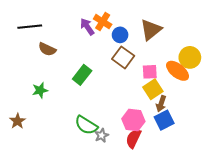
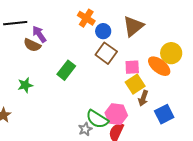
purple arrow: (87, 27) -> (39, 34), moved
blue square: (164, 120) -> (164, 114), moved
green semicircle: (86, 125) -> (97, 119), moved

